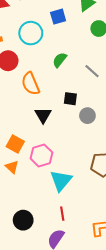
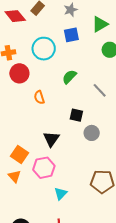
orange semicircle: (31, 84) -> (39, 97), size x0.6
black triangle: (43, 115) -> (51, 139), moved
cyan triangle: (61, 181) -> (61, 194), size x0.6

